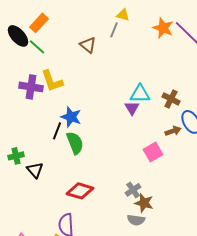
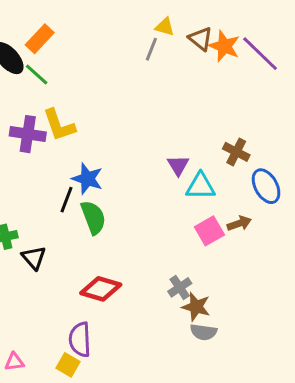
brown triangle: (88, 45) -> (201, 39), moved
cyan triangle: (140, 94) -> (201, 186), moved
brown arrow: (173, 131) -> (239, 223), moved
gray semicircle: (136, 220) -> (203, 332), moved

